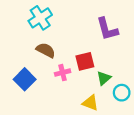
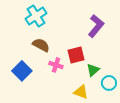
purple L-shape: (107, 29) -> (96, 26), turned -125
pink cross: (63, 73) -> (56, 65), turned 32

